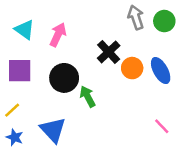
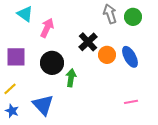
cyan triangle: (24, 30) -> (25, 14), moved
green arrow: (88, 97) -> (71, 78), turned 36
pink line: (162, 126) -> (131, 102), turned -56

